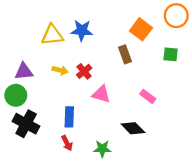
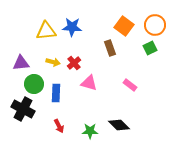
orange circle: (176, 16) -> (155, 25), moved
green square: (171, 54) -> (150, 48), turned -32
green circle: (16, 95) -> (34, 84), moved
blue rectangle: (69, 117) -> (56, 93), moved
black diamond: (133, 128) -> (119, 125), moved

